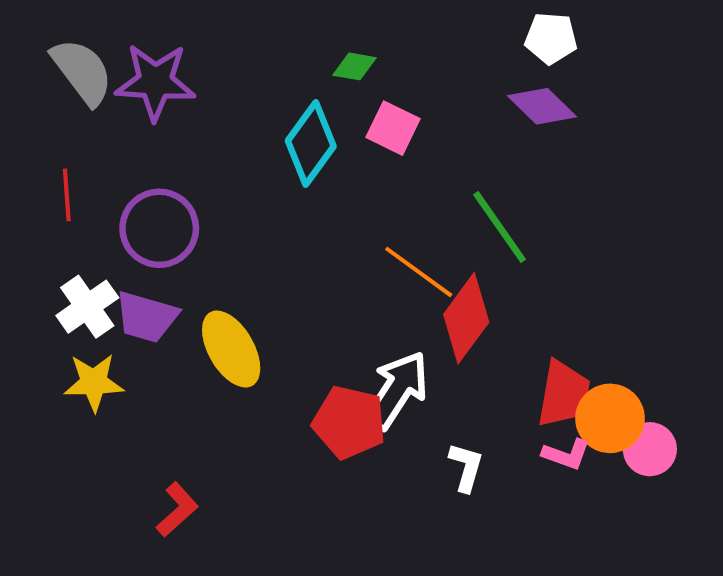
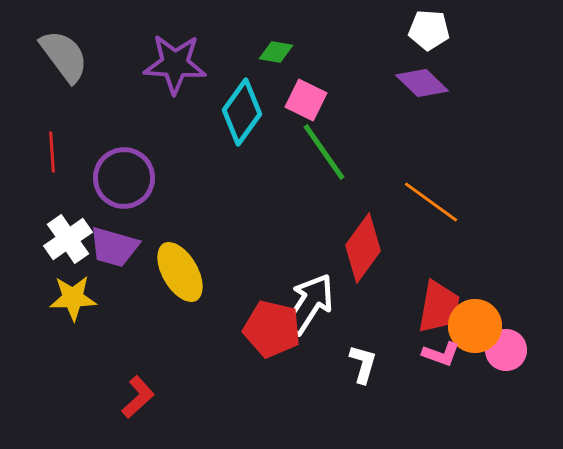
purple star: (155, 82) -> (175, 64), moved
green line: (500, 227) -> (324, 152), moved
orange line: (419, 272) -> (431, 202), moved

